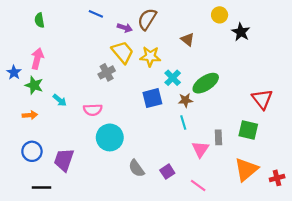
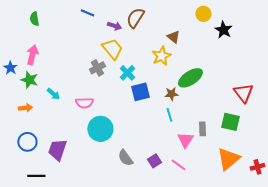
yellow star: (150, 56) -> (161, 56), moved, turned -30
cyan cross: (173, 78) -> (127, 73), moved
pink line: (198, 185) -> (178, 165), moved

